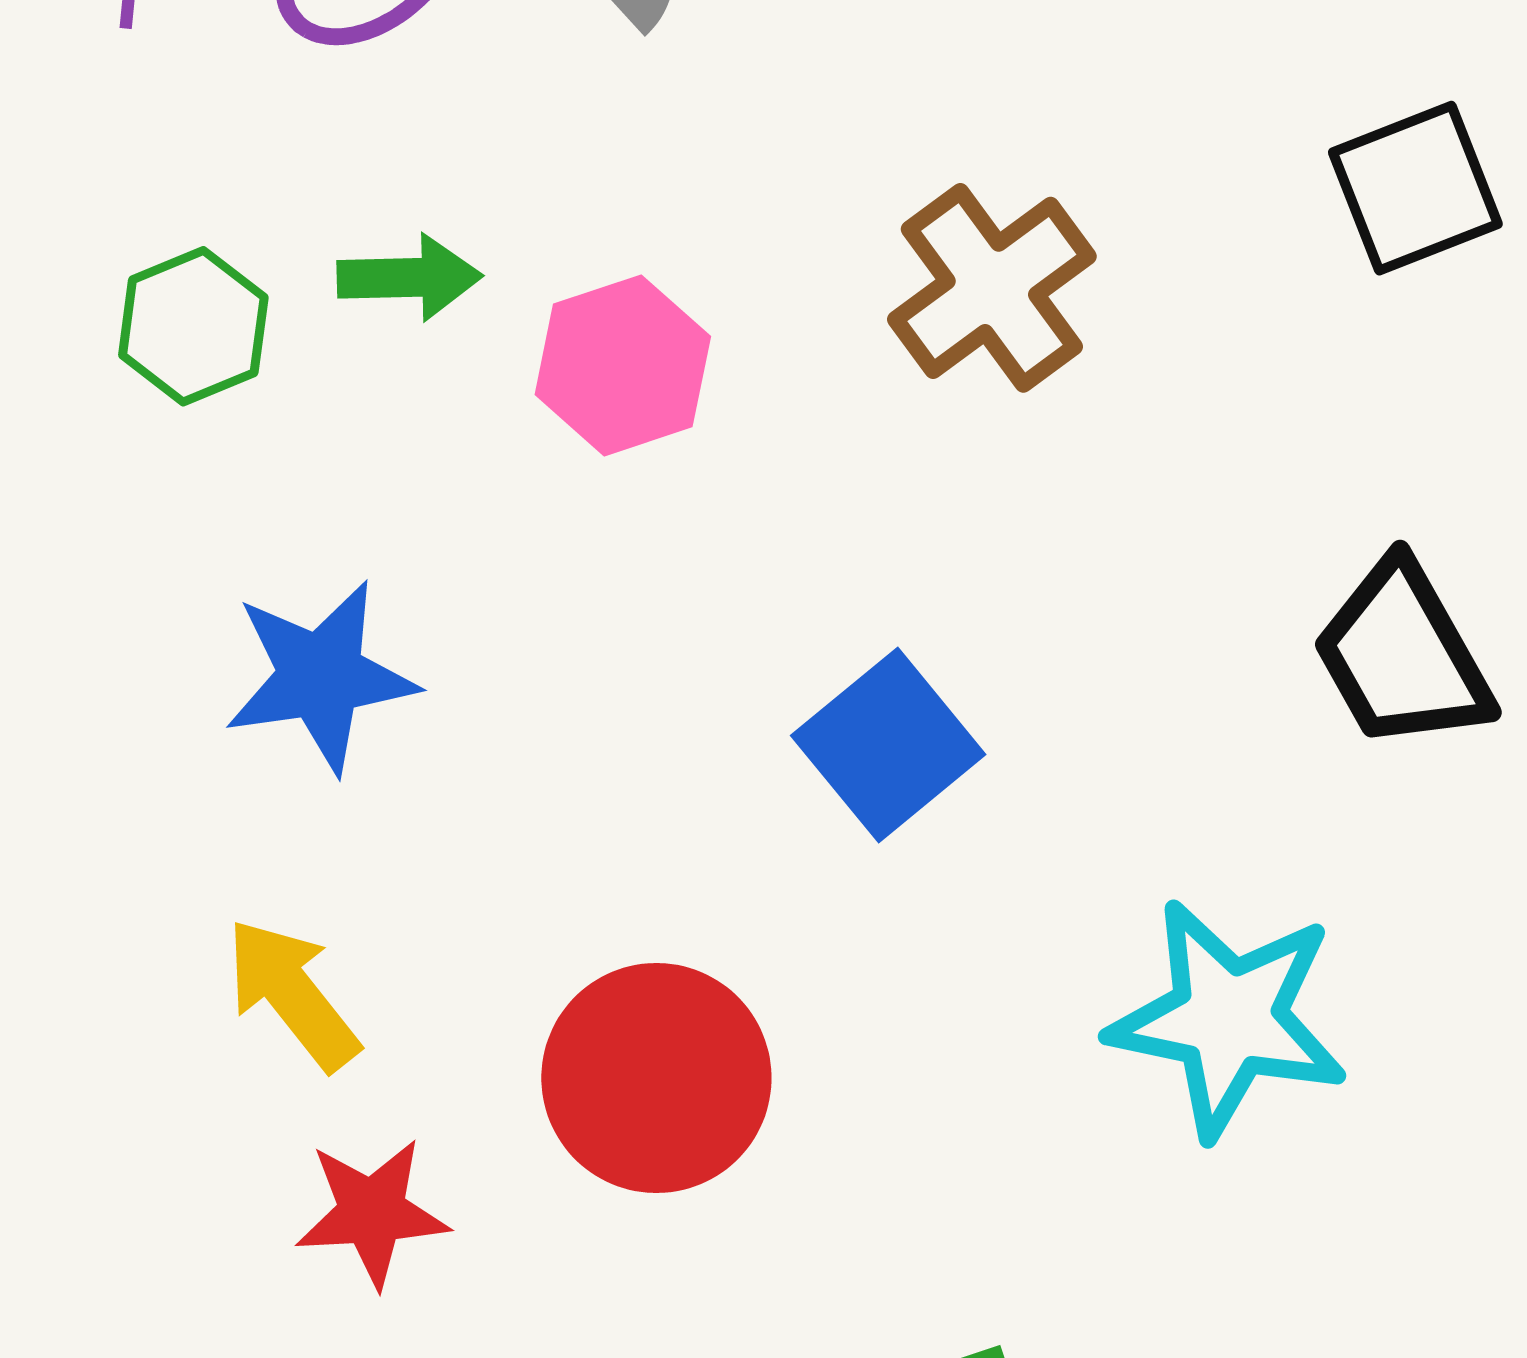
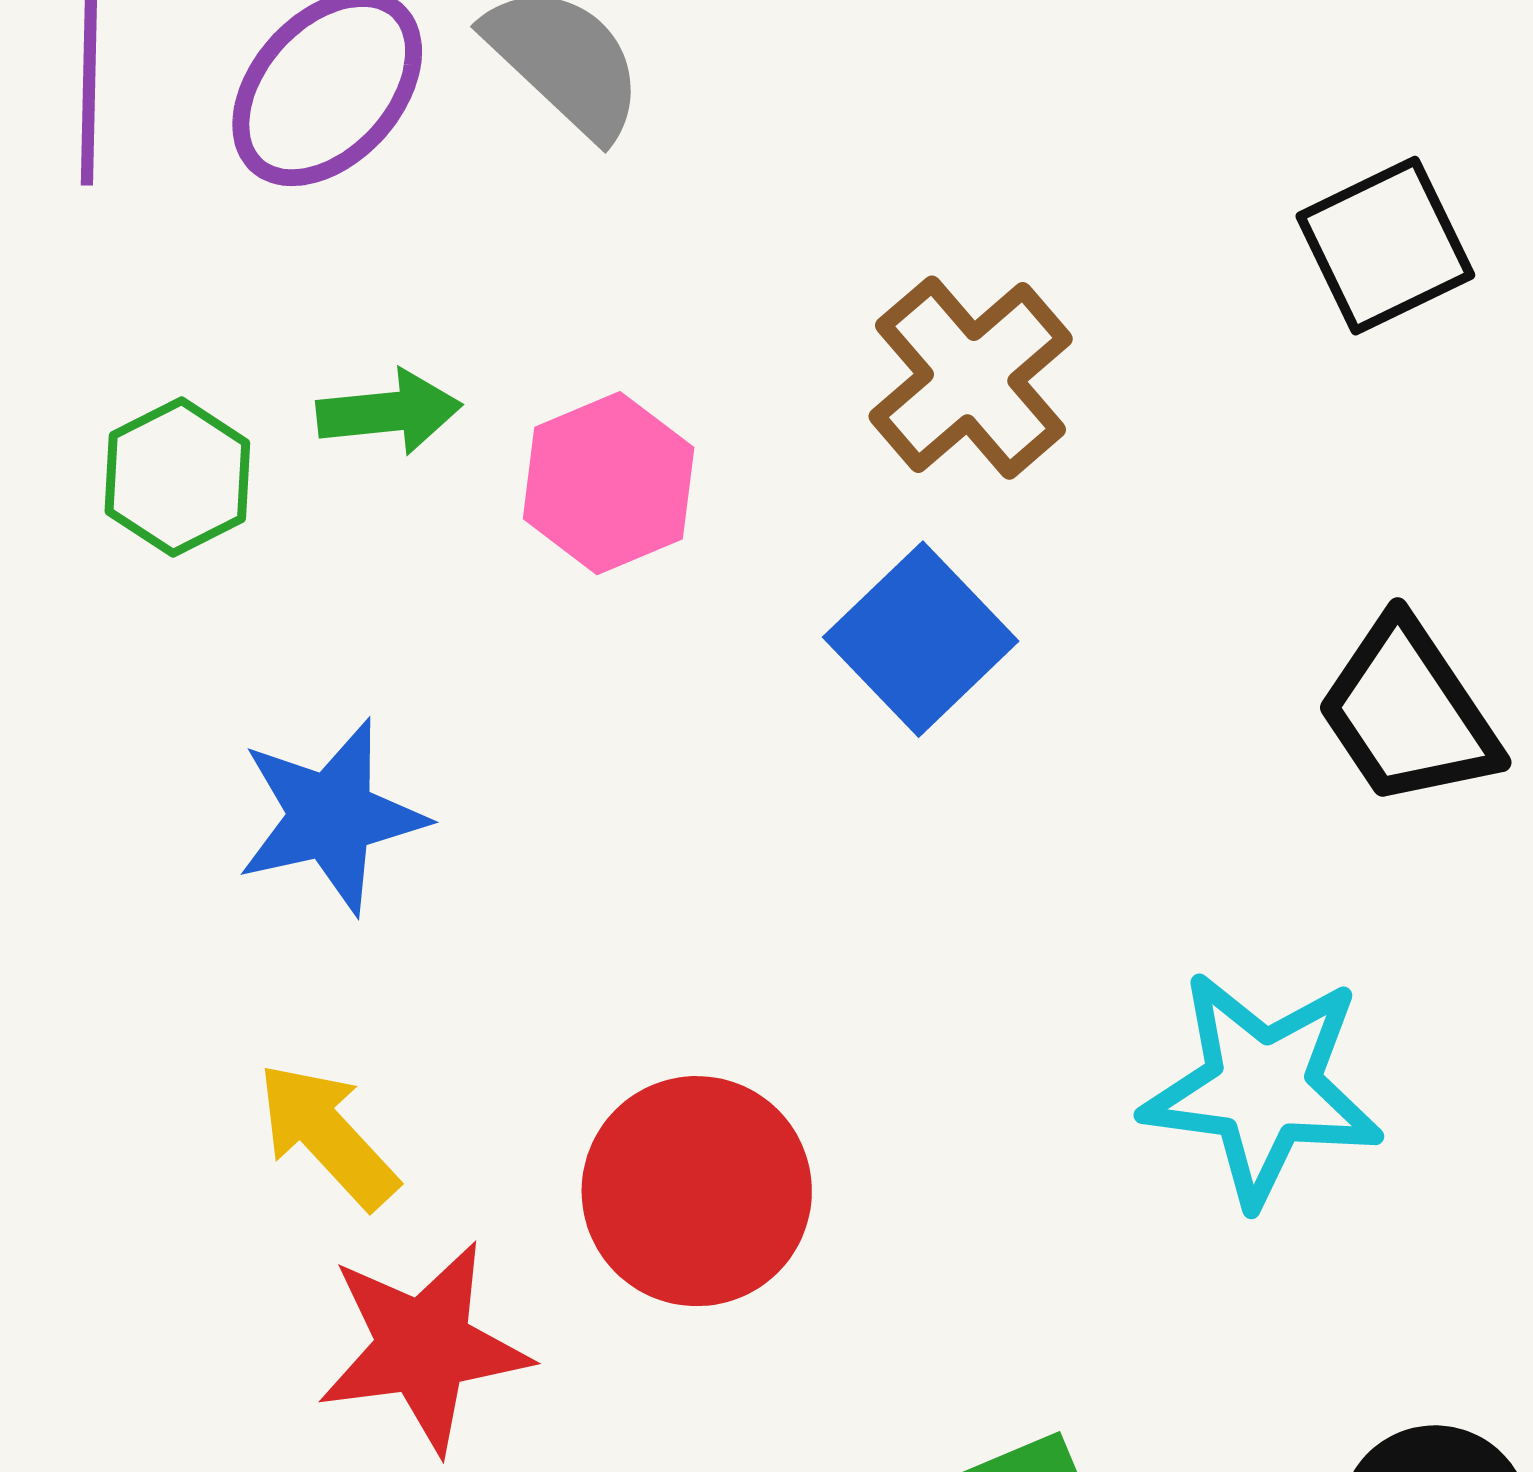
blue square: (888, 745) -> (921, 639), moved
red star: (372, 1212) -> (423, 1347), size x1.4

